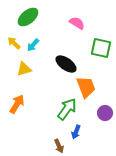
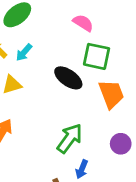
green square: (101, 48) -> (97, 56), moved
orange trapezoid: (86, 87) -> (111, 94), moved

